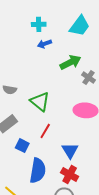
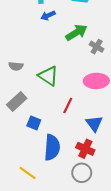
red line: (45, 131) -> (68, 106), moved
blue triangle: (70, 151) -> (94, 124), moved

